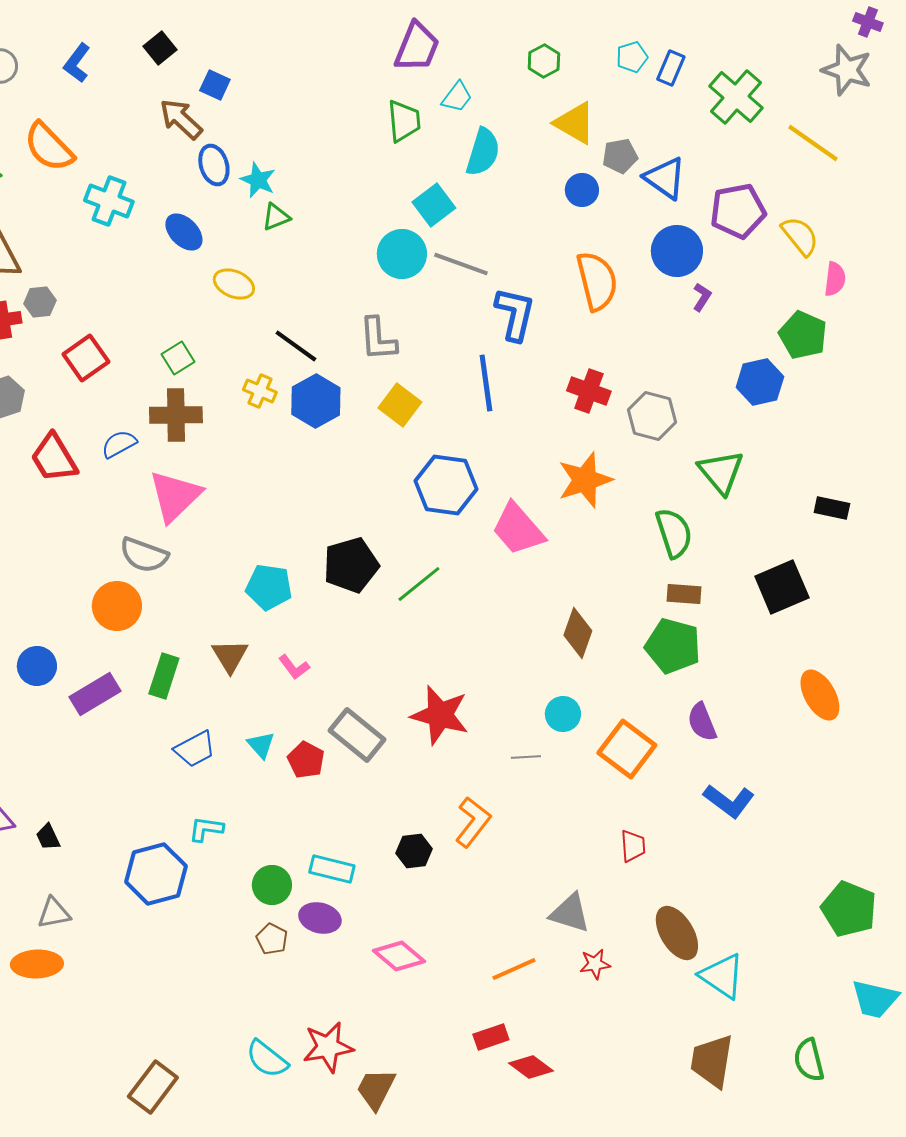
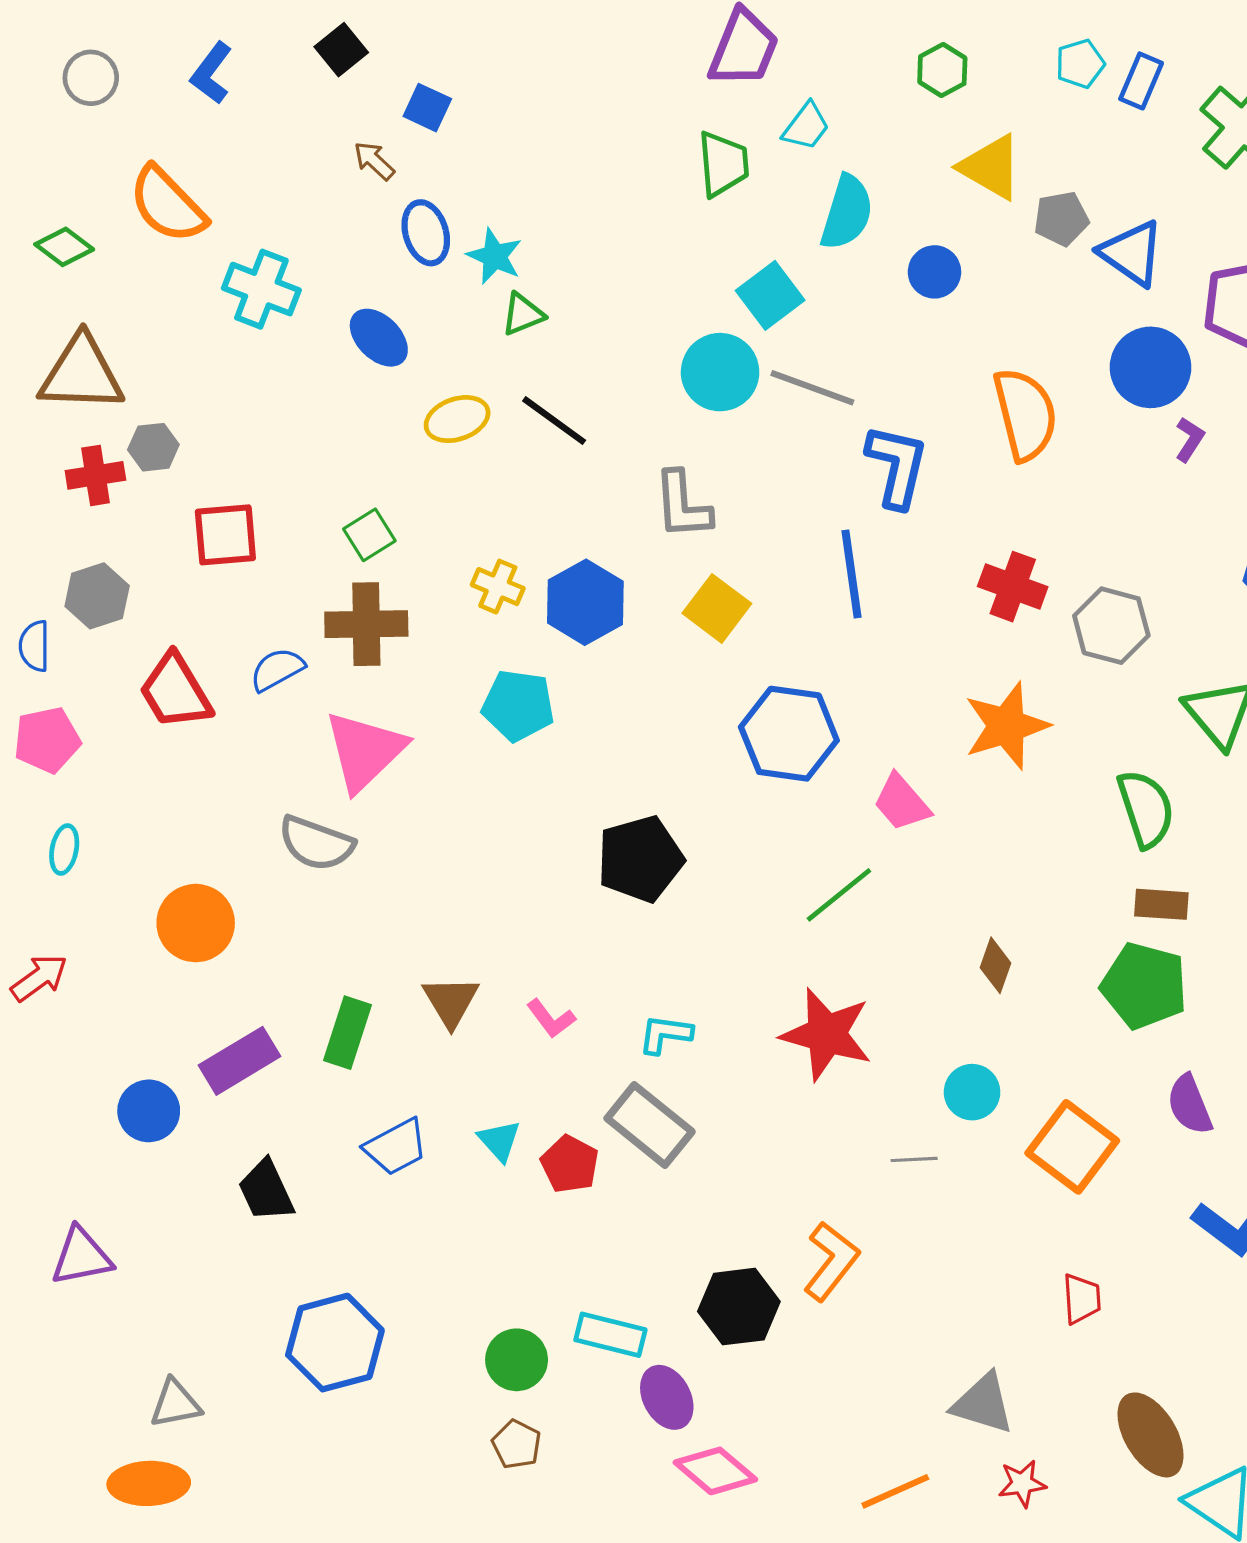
brown arrow: (181, 119) -> (374, 161), size x0.6
blue circle: (582, 190) -> (934, 272), moved
yellow ellipse: (234, 284) -> (457, 419), turned -42
black line: (296, 346) -> (554, 421), moved
red square: (86, 358) -> (225, 535), turned 30
pink trapezoid: (518, 529) -> (902, 803), size x0.7
green line: (419, 584) -> (839, 895), moved
cyan pentagon: (269, 587) -> (518, 705), moved
orange circle: (117, 606) -> (196, 923), moved
brown diamond: (578, 633) -> (996, 965), size x0.7
blue circle: (37, 666) -> (149, 1111), moved
red star: (440, 715) -> (826, 1034), moved
cyan L-shape: (206, 829) -> (665, 1034), moved
black trapezoid: (48, 837) -> (266, 1191), moved, size x1.5
black hexagon: (414, 851) -> (739, 1307), size x1.4
purple ellipse: (320, 918) -> (667, 1397), moved, turned 48

